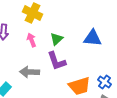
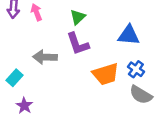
blue triangle: (93, 38) -> (129, 35), moved
pink arrow: (32, 40) -> (36, 12), moved

